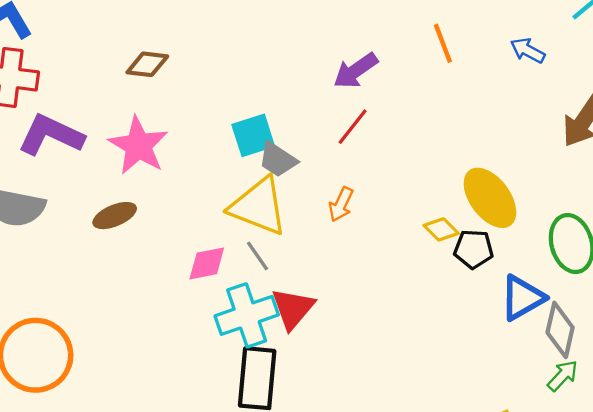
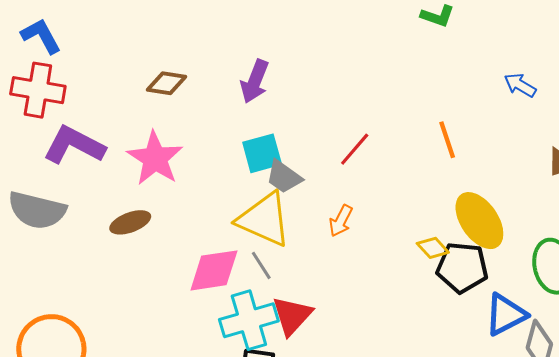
orange line: (443, 43) -> (447, 140), moved
purple arrow: (356, 71) -> (255, 81), moved, turned -36
black pentagon: (474, 249) -> (462, 268), size x1.4
pink diamond: (207, 263) -> (214, 270), size x1.4

